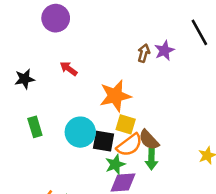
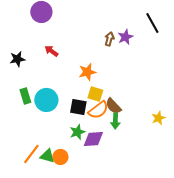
orange star: (115, 96) -> (87, 72), size x0.7
cyan circle: (80, 132) -> (46, 100), moved
green star: (115, 164) -> (77, 132), moved

